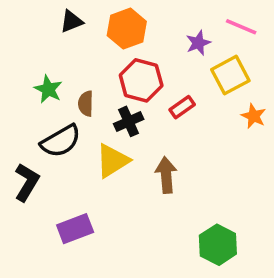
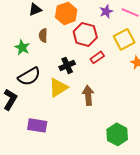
purple star: (198, 43) -> (106, 11), moved
red hexagon: (141, 80) -> (85, 34), moved
brown semicircle: (86, 104) -> (43, 35), moved
purple rectangle: (75, 229) -> (37, 125), turned 30

